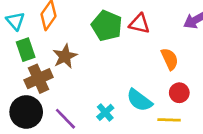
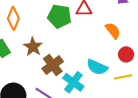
brown cross: (39, 79) -> (53, 65), moved
cyan cross: (105, 112) -> (73, 82), size x1.5

